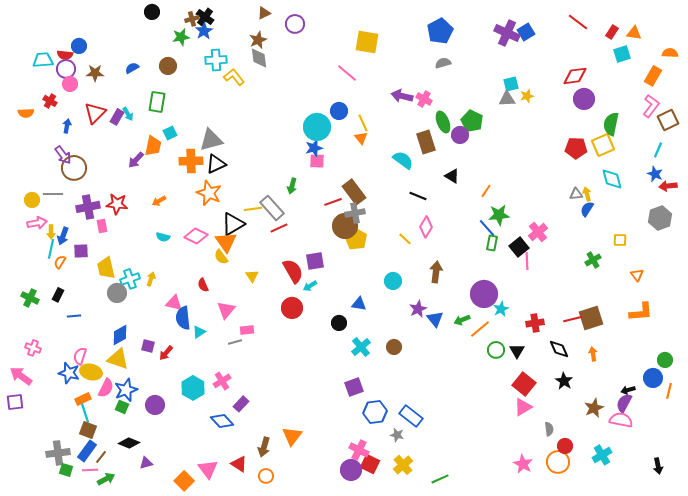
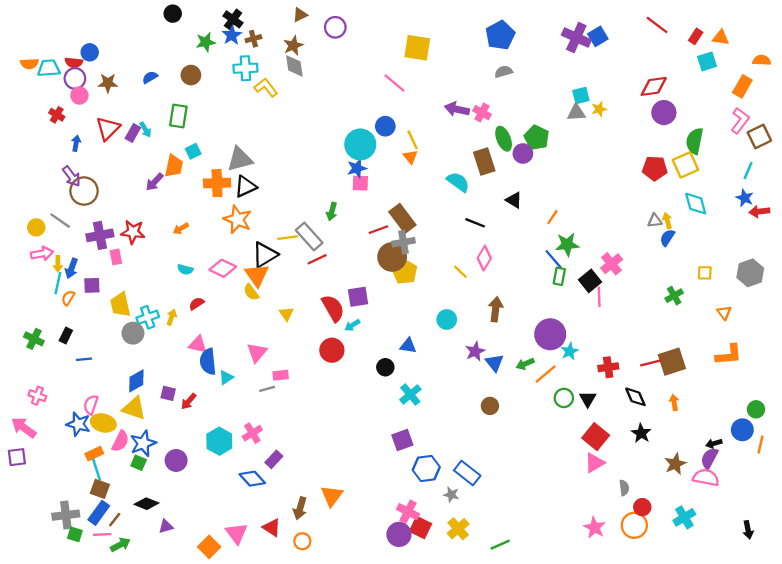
brown cross: (192, 19) -> (253, 39), moved
orange semicircle: (26, 113) -> (29, 64), moved
gray line: (53, 194) -> (60, 221), turned 36
gray hexagon: (660, 218) -> (750, 273), moved
red semicircle: (203, 285) -> (197, 304), moved, turned 80
brown circle: (394, 347) -> (490, 406), moved

